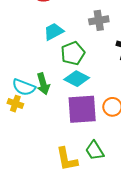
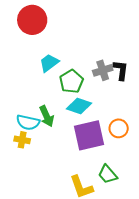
gray cross: (99, 20) -> (103, 70), moved

